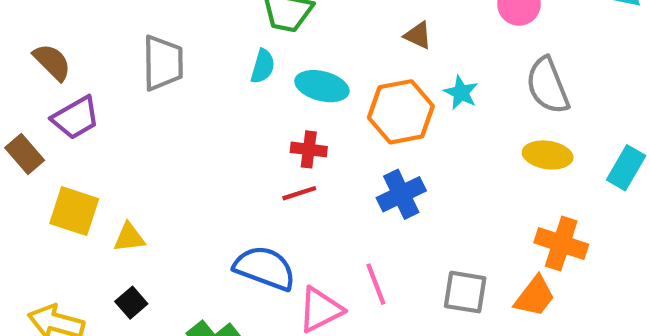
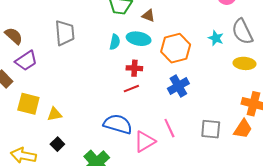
brown triangle: (418, 35) -> (148, 16), moved
cyan semicircle: (263, 66) -> (115, 42), moved
cyan star: (461, 93) -> (216, 38), moved

